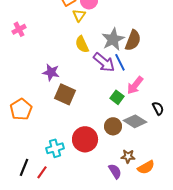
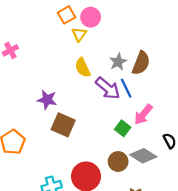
gray star: (113, 39) -> (118, 62), size x0.7

